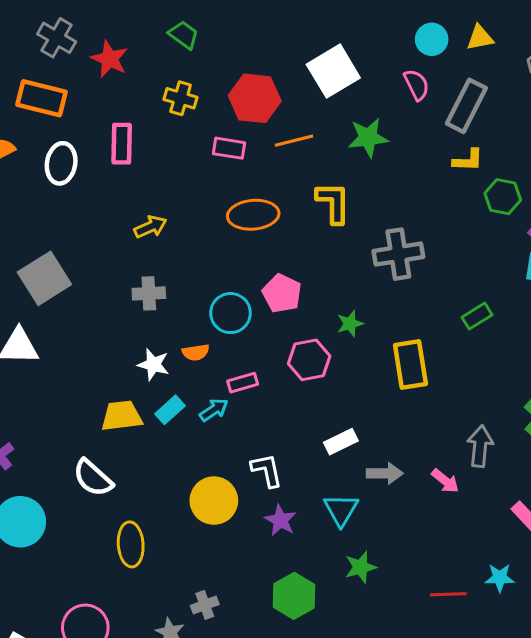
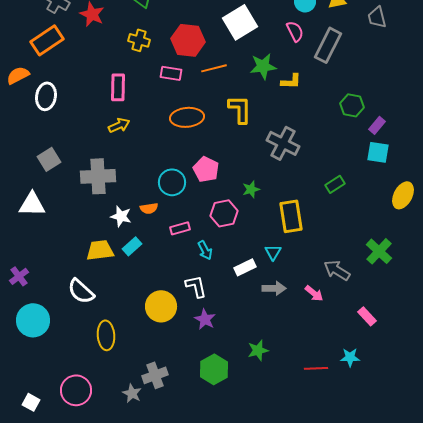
orange rectangle: (41, 98) -> (47, 40), turned -48
pink rectangle: (122, 144) -> (118, 87), moved
yellow L-shape: (468, 160) -> (291, 81), moved
white ellipse: (61, 163) -> (46, 96), moved
gray cross: (398, 254) -> (283, 143), turned 36
gray square: (44, 278) -> (49, 159), size x0.7
gray cross: (149, 293) -> (98, 176), moved, size x1.6
cyan arrow: (214, 410) -> (205, 250), moved, turned 96
gray arrow: (480, 446) -> (337, 270), turned -64
cyan triangle: (341, 510) -> (273, 252), moved, size x0.7
gray cross: (205, 605) -> (155, 375), size x1.4

